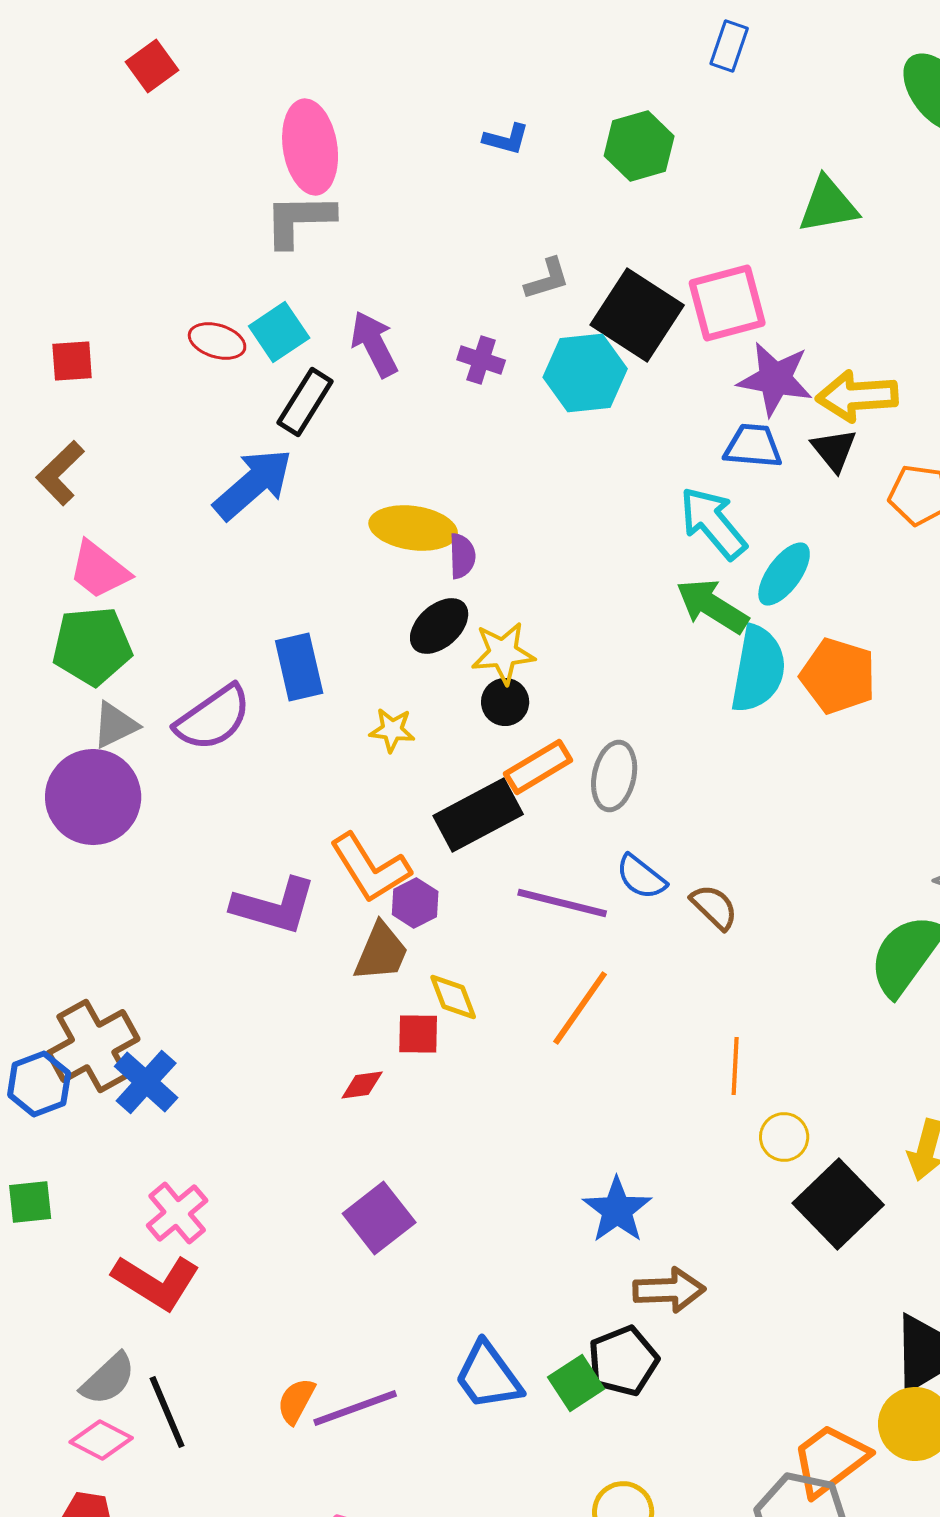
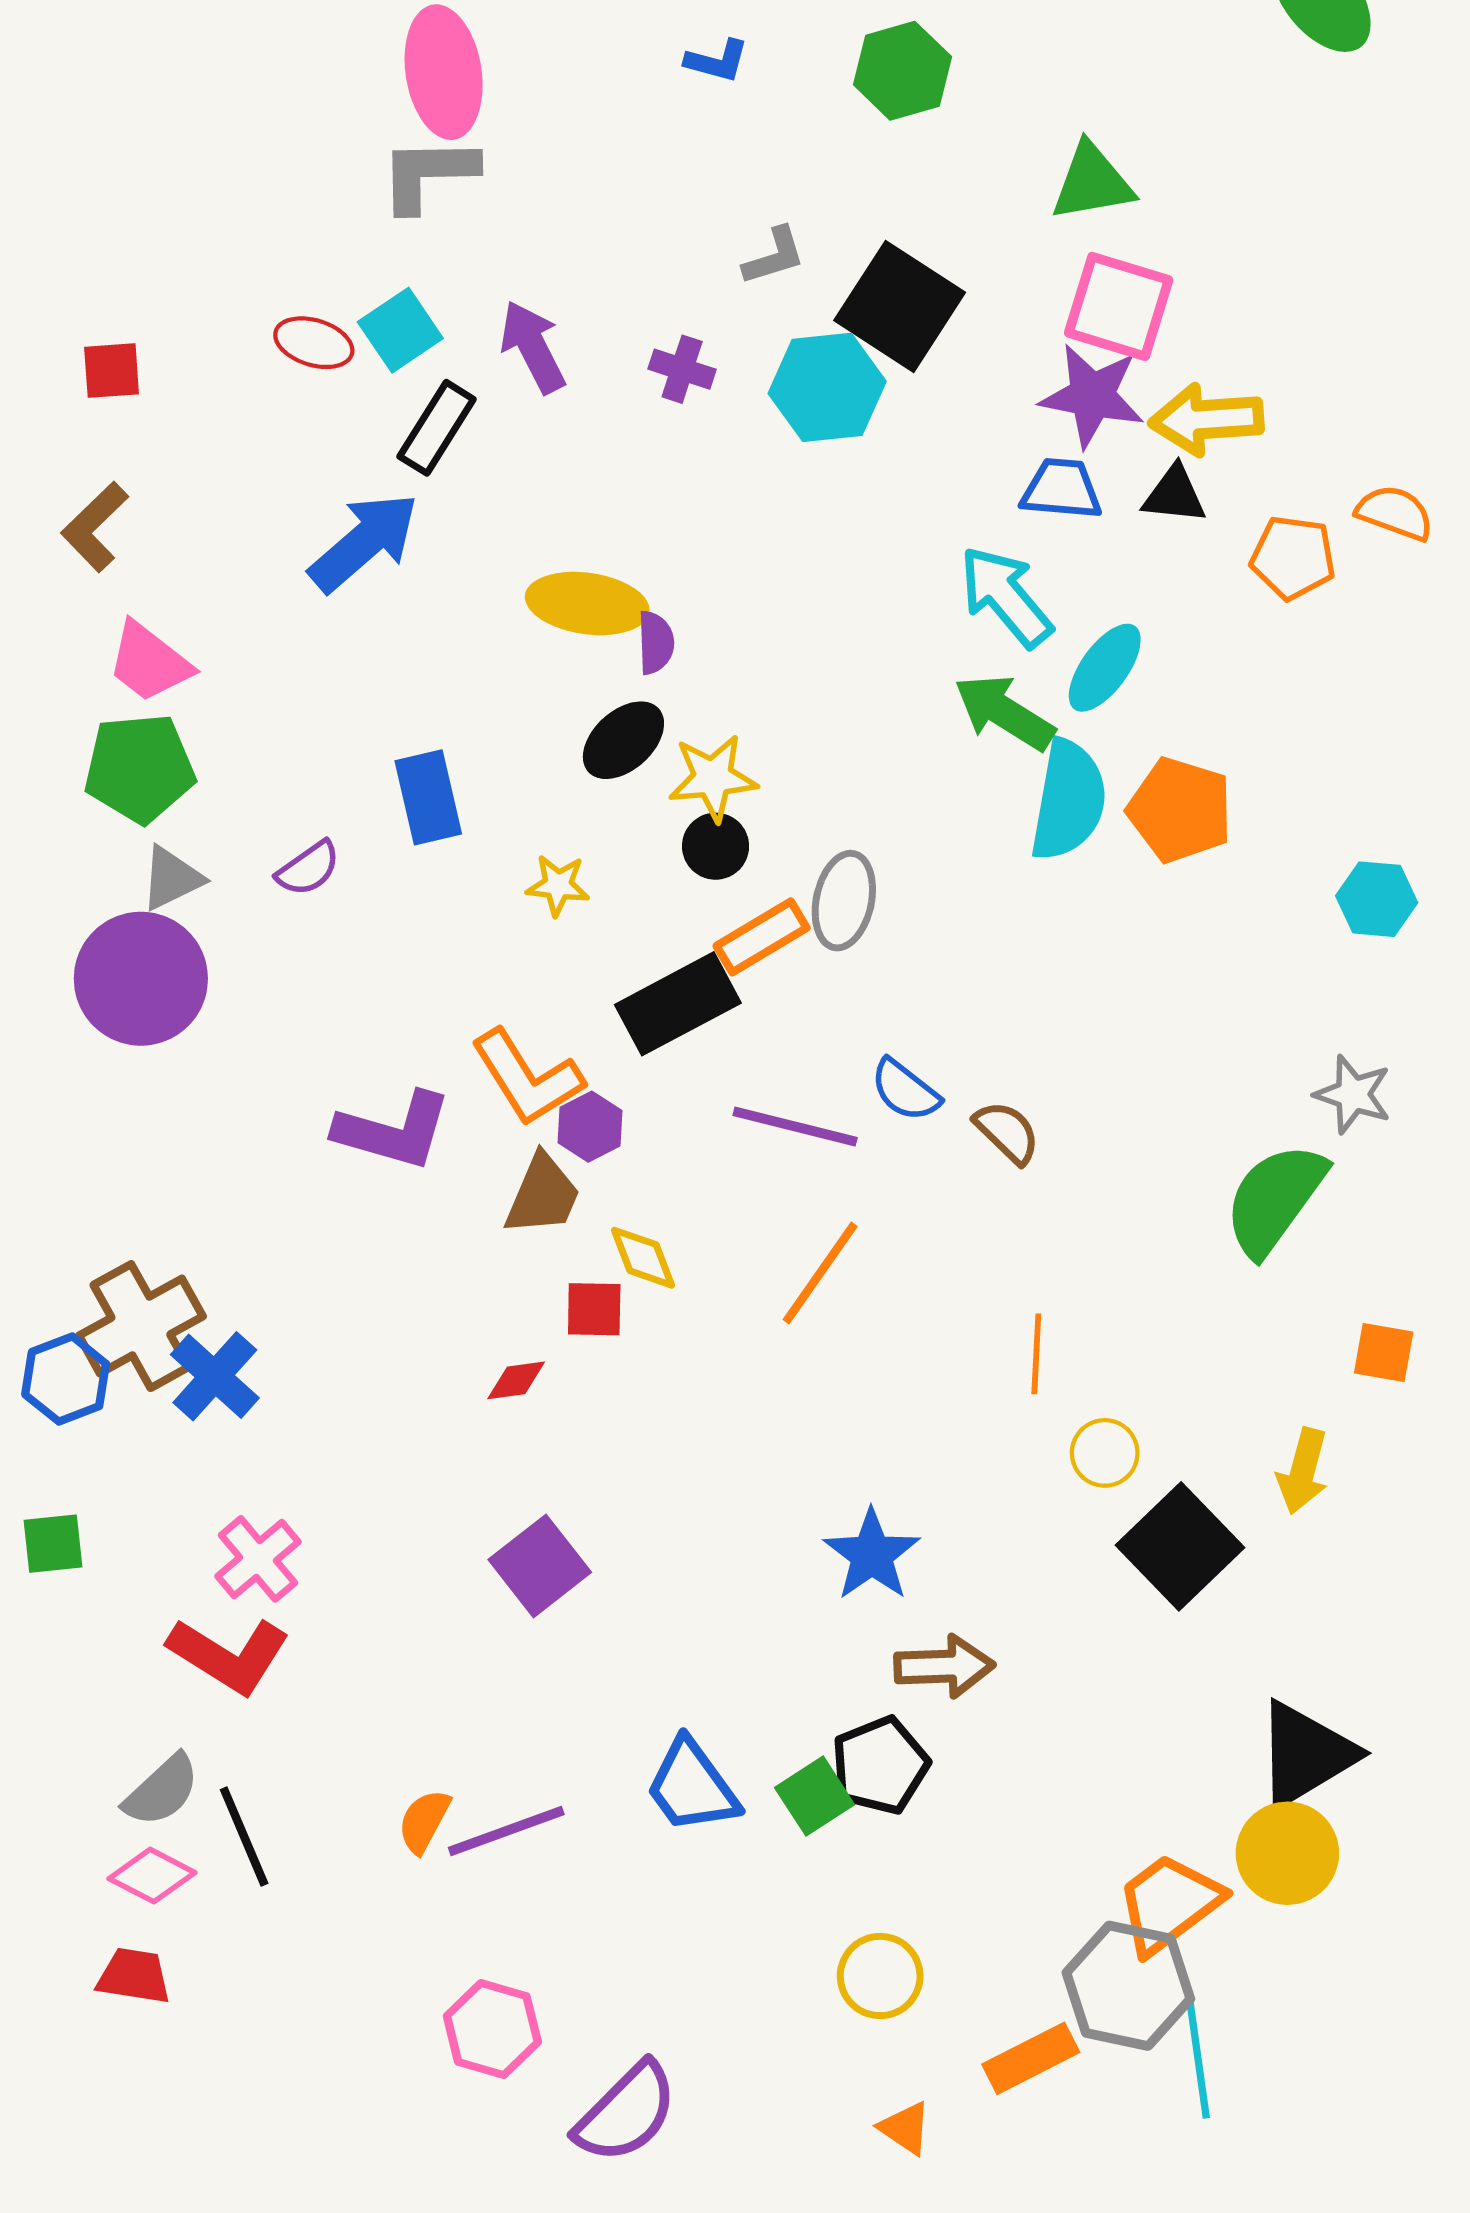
green triangle: (828, 205) -> (1092, 182), moved
pink square: (727, 303) -> (1119, 306), moved, turned 32
black triangle: (834, 450) -> (1174, 495), turned -45
purple semicircle: (213, 718) -> (308, 869), size x0.6
gray ellipse: (614, 776) -> (844, 901), moved

